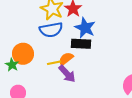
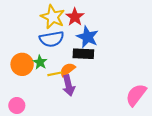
green star: (12, 65) -> (40, 62), moved
purple arrow: (67, 74) -> (69, 85), turned 30

